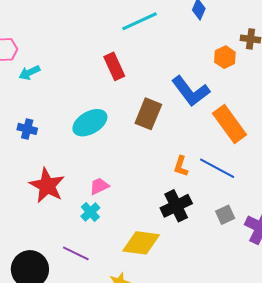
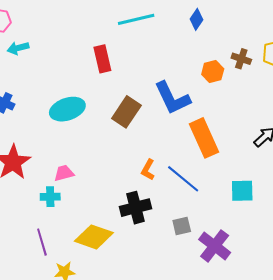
cyan cross: (90, 212) -> (50, 197), turned 30
purple line: (76, 253) -> (42, 242), moved, turned 36

